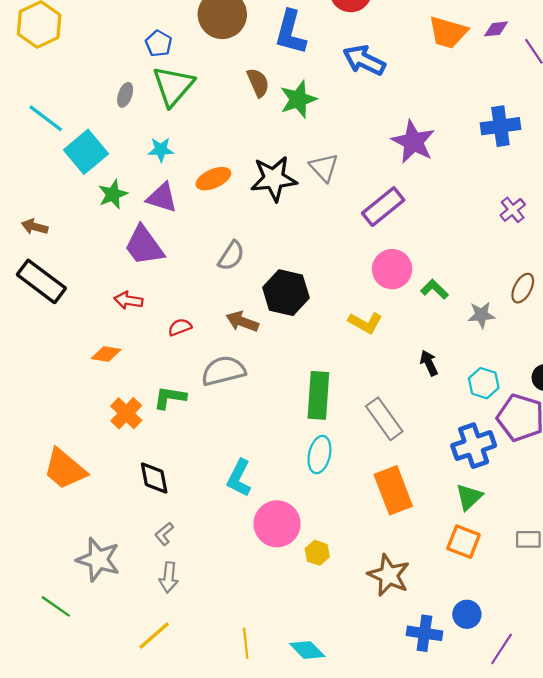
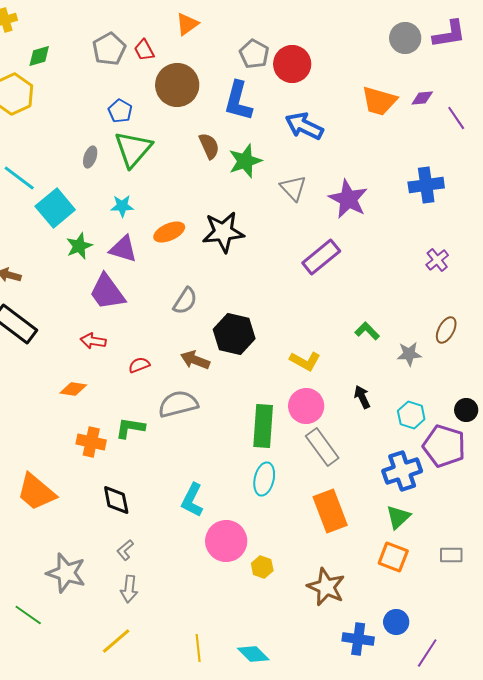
gray triangle: (324, 167) -> (293, 188), moved
pink circle: (392, 269) -> (306, 406), moved
orange cross: (126, 413) -> (91, 442), turned -32

